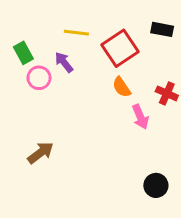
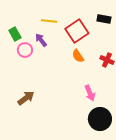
pink arrow: (140, 117) -> (90, 93), moved
black circle: (156, 185) -> (100, 119), size x1.5

